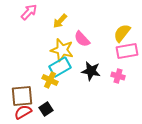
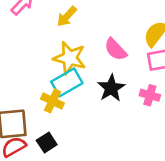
pink semicircle: (82, 39) -> (115, 49), moved
black star: (91, 71) -> (111, 88), turned 30

